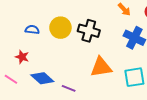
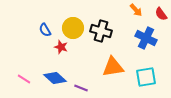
blue semicircle: (32, 30) -> (45, 30), turned -128
red star: (22, 57) -> (61, 47), moved

